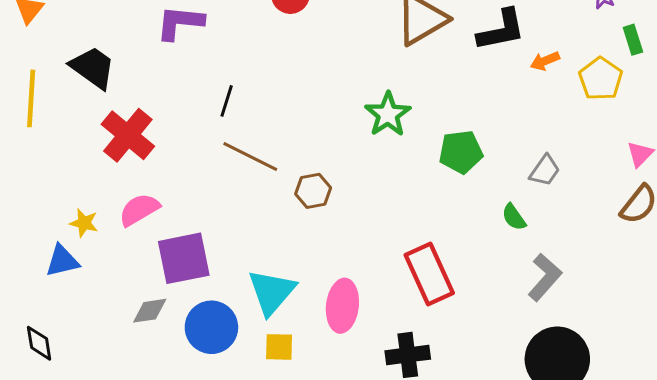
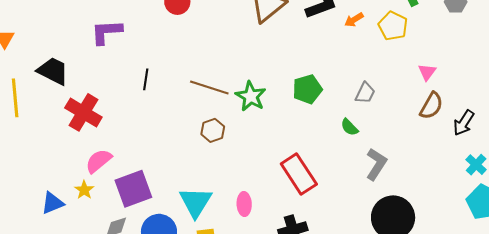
green star: (388, 114) -> (251, 96), moved
brown line: (250, 156) -> (209, 87), moved
yellow star: (84, 223) -> (84, 190), moved, turned 30
pink ellipse: (342, 306) -> (244, 204), size x0.7

